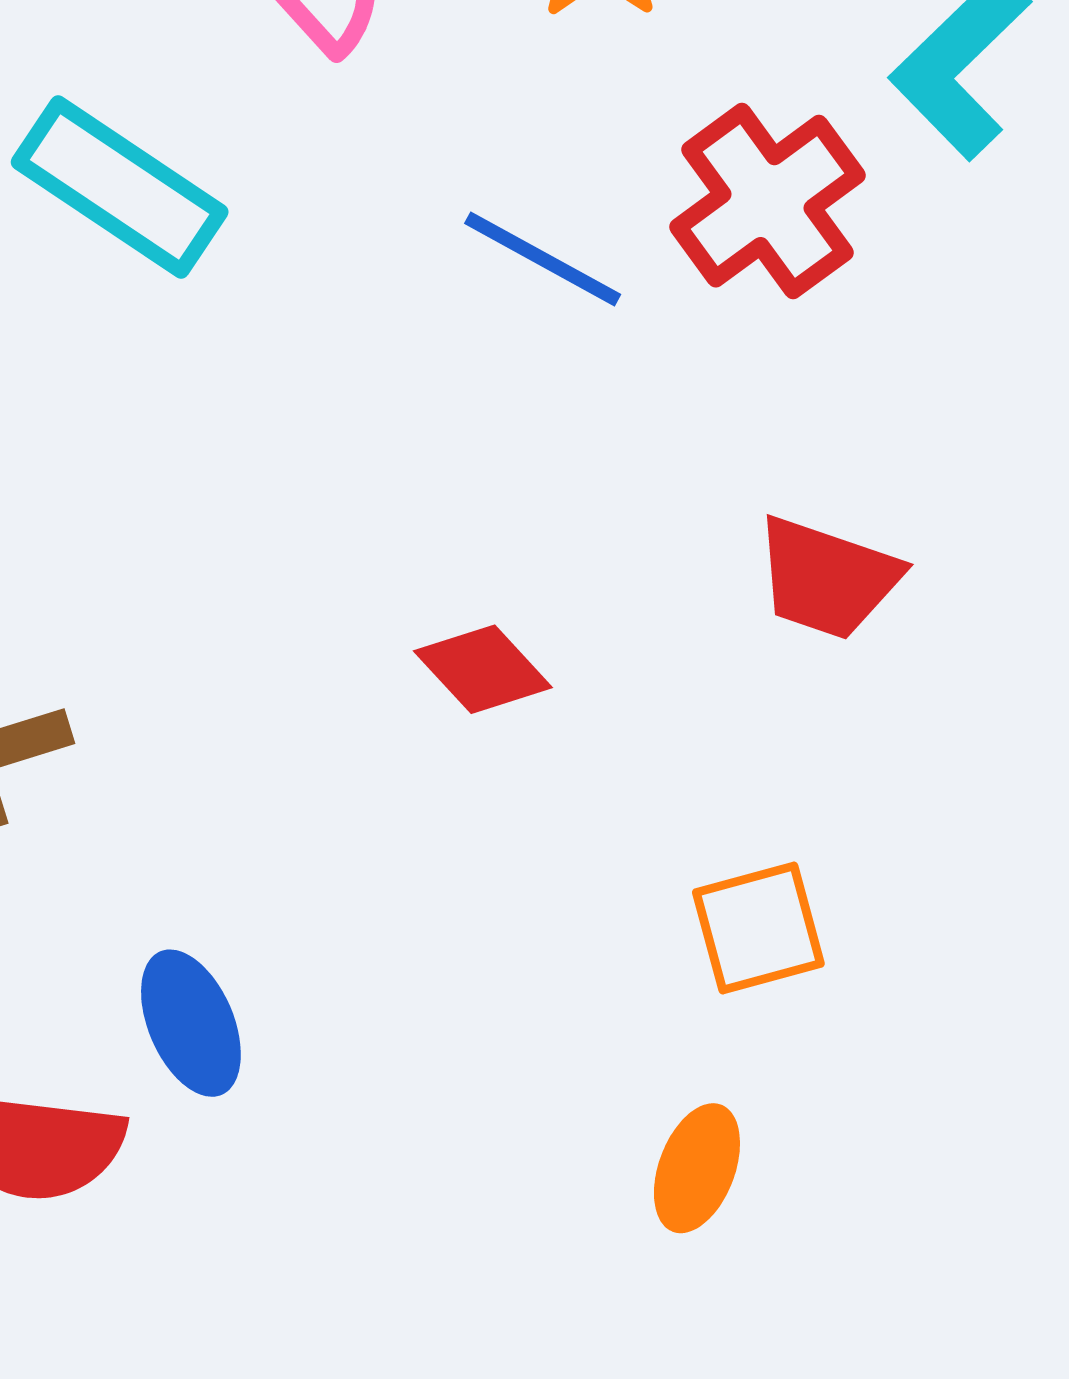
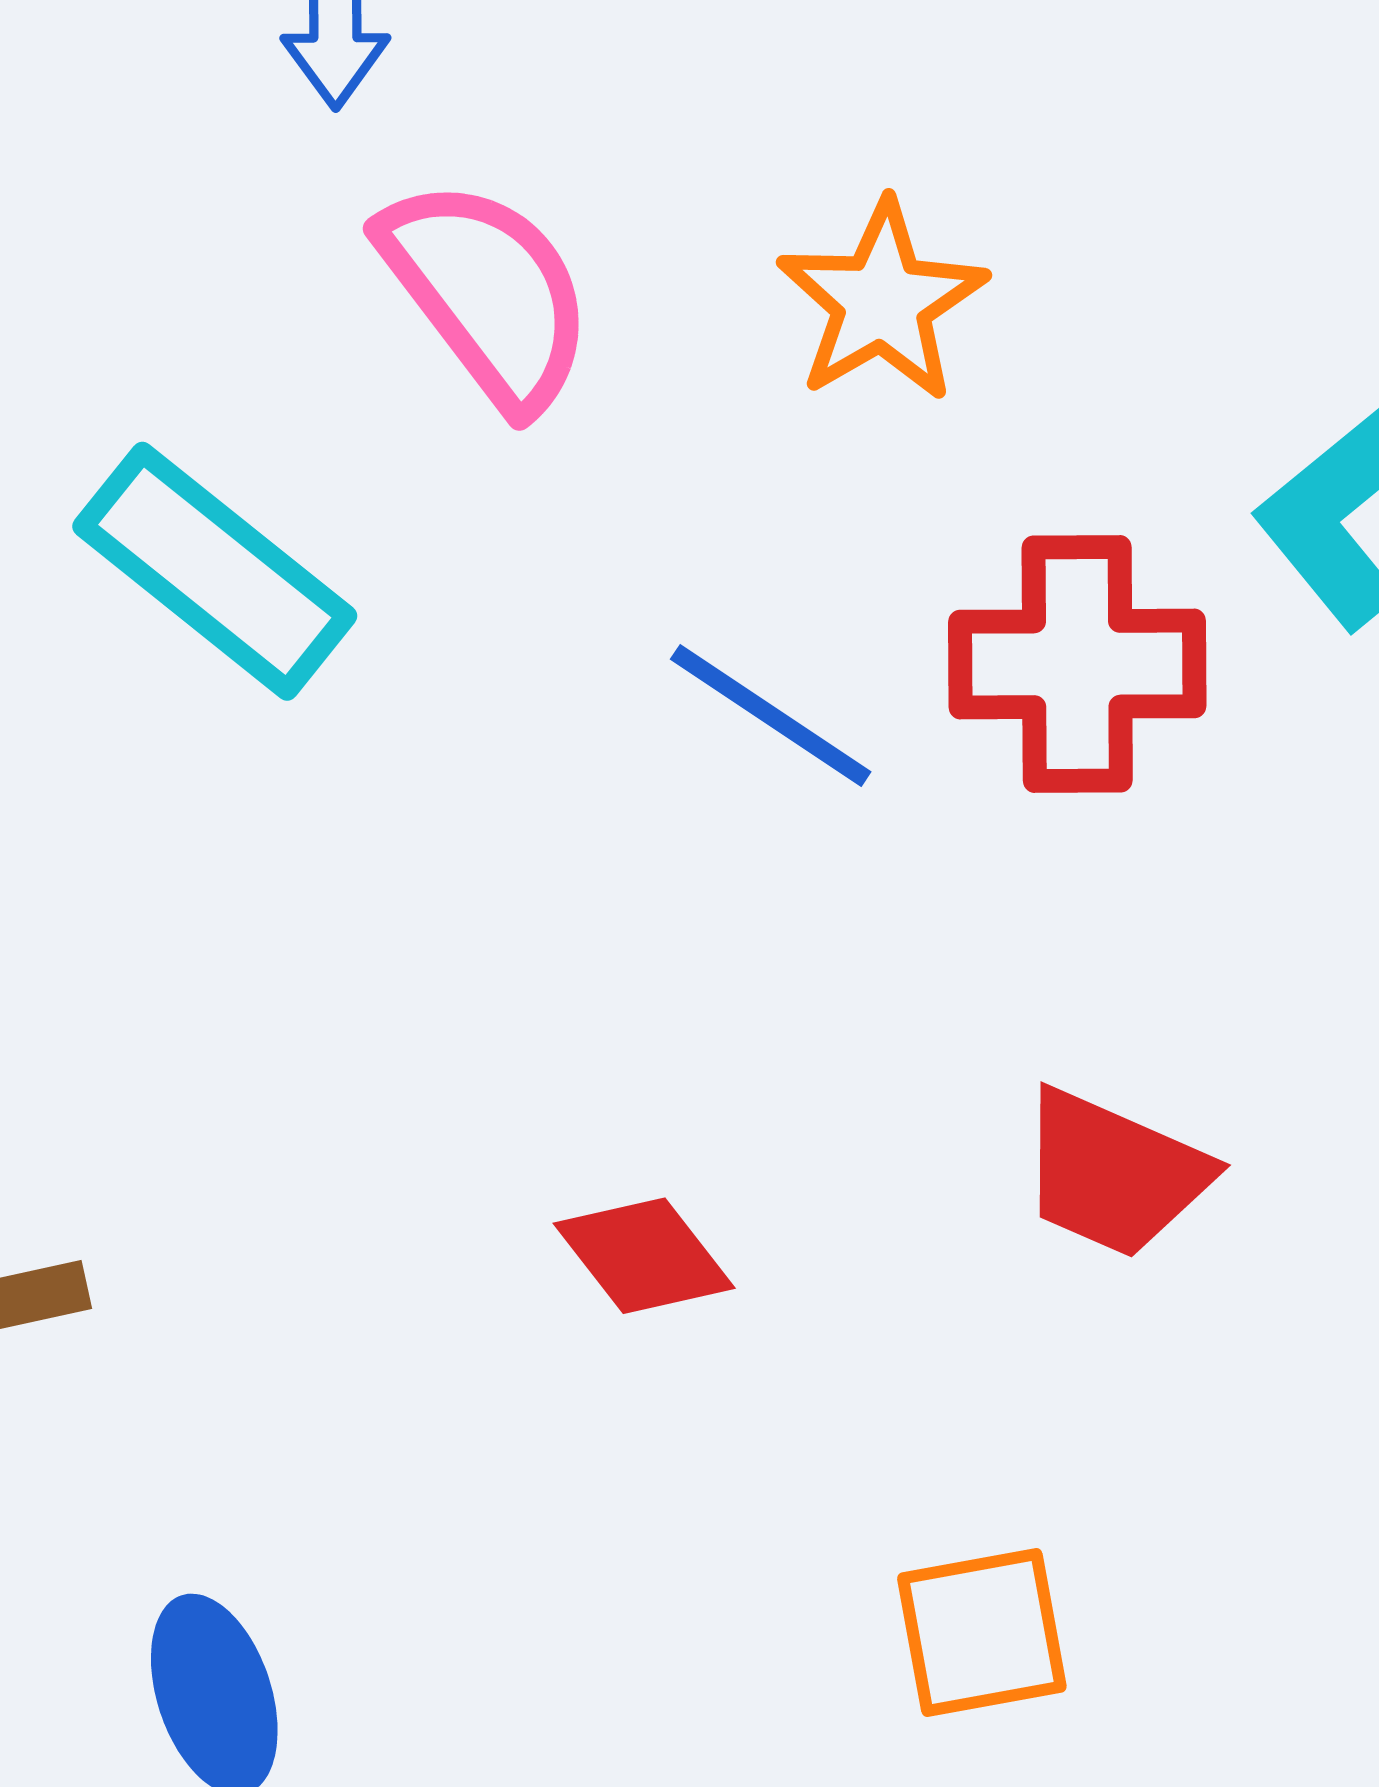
red cross: (767, 201) -> (1077, 664), turned 31

